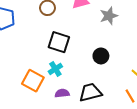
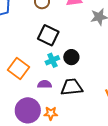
black circle: (101, 56) -> (71, 57), moved
cyan cross: (55, 69) -> (52, 60), moved

